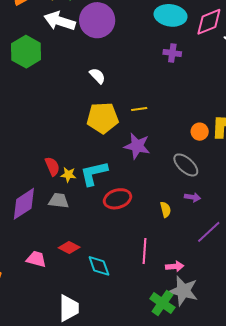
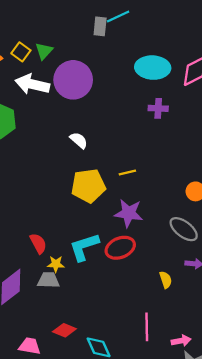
yellow star: (68, 175) -> (56, 264), moved
red ellipse: (117, 199) -> (120, 248), moved

